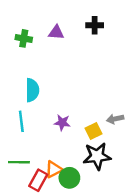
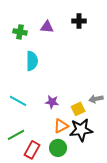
cyan semicircle: (32, 90) -> (32, 61), moved
cyan line: (21, 121) -> (18, 101), turned -54
green line: (19, 162) -> (16, 135), turned -30
orange triangle: (54, 169) -> (61, 126), moved

